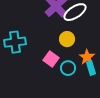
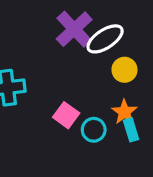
yellow circle: (67, 39) -> (125, 70), moved

